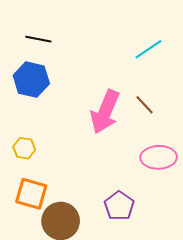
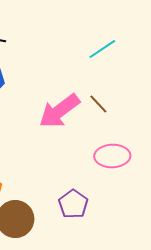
pink arrow: (105, 112) -> (59, 111), turned 30

